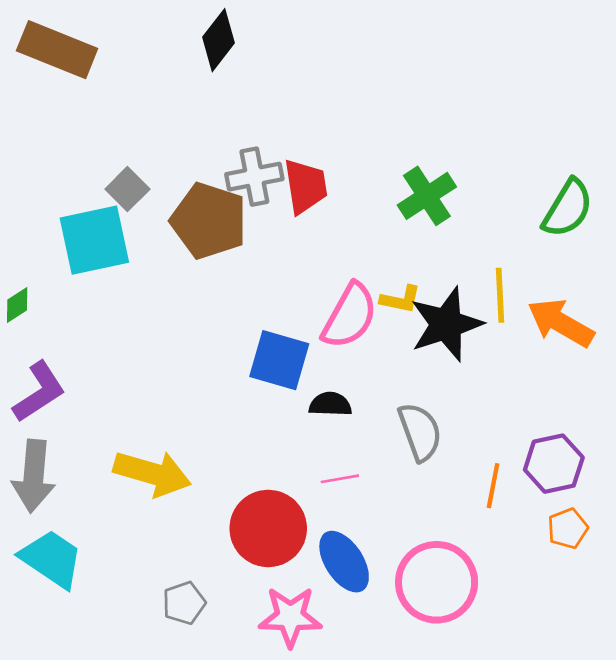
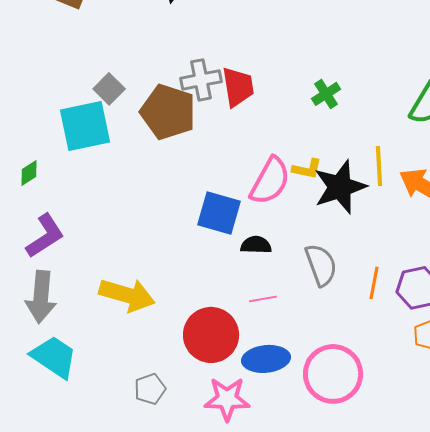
green cross: (427, 196) -> (326, 94), size x0.7
orange line: (493, 486) -> (374, 283), moved
blue ellipse: (344, 562) -> (266, 359), turned -63

